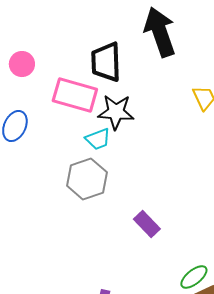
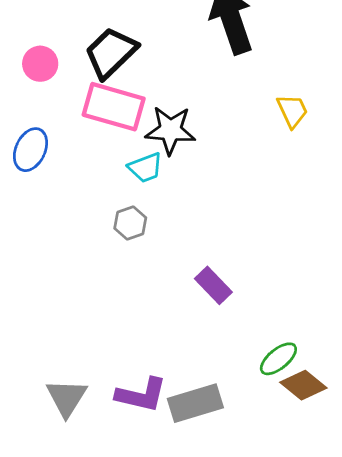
black trapezoid: (106, 62) -> (111, 53), moved, turned 48
gray hexagon: (87, 179) -> (130, 223), size x0.6

